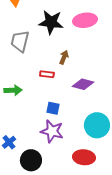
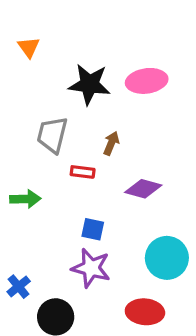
gray trapezoid: (20, 41) -> (52, 135), moved

